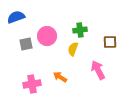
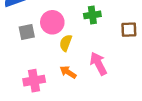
yellow semicircle: (73, 49) -> (66, 43), moved
pink arrow: (98, 70) -> (98, 64), moved

